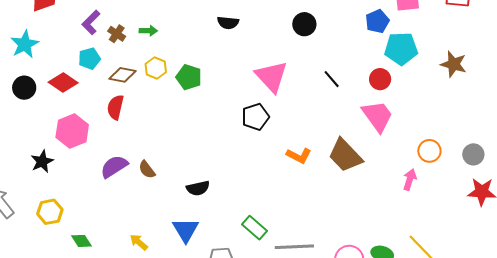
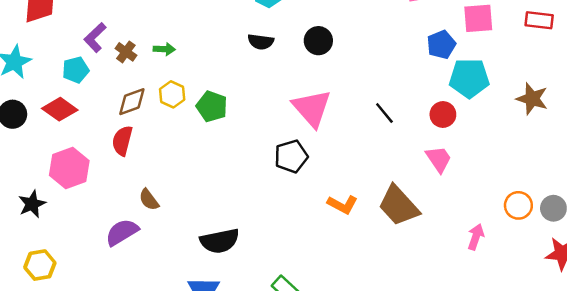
black circle: (304, 24) -> (318, 41), moved
cyan pentagon: (89, 59) -> (76, 70), moved
brown diamond: (123, 75) -> (132, 102), turned -32
pink trapezoid: (377, 116) -> (439, 159), size x0.7
orange circle: (429, 151) -> (518, 205), moved
purple semicircle: (114, 166) -> (122, 232), moved
brown semicircle: (147, 170) -> (149, 200), moved
black semicircle: (198, 188) -> (220, 241), size x1.4

